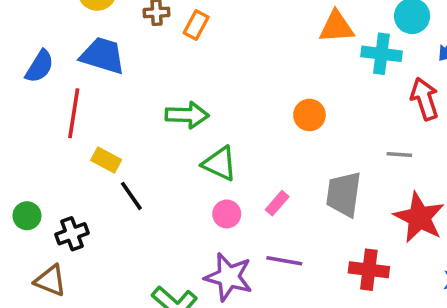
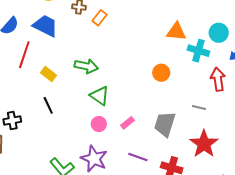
orange circle: (309, 115) -> (161, 73), moved
yellow rectangle: (106, 160) -> (48, 74), moved
purple line: (284, 261) -> (138, 157), moved

